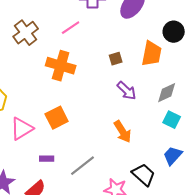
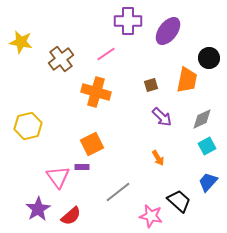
cyan square: (172, 120) -> (207, 146), turned 36
pink triangle: (22, 129) -> (58, 177), moved, turned -35
orange arrow: (123, 132) -> (158, 158), size x0.7
purple rectangle: (47, 159) -> (82, 167), moved

